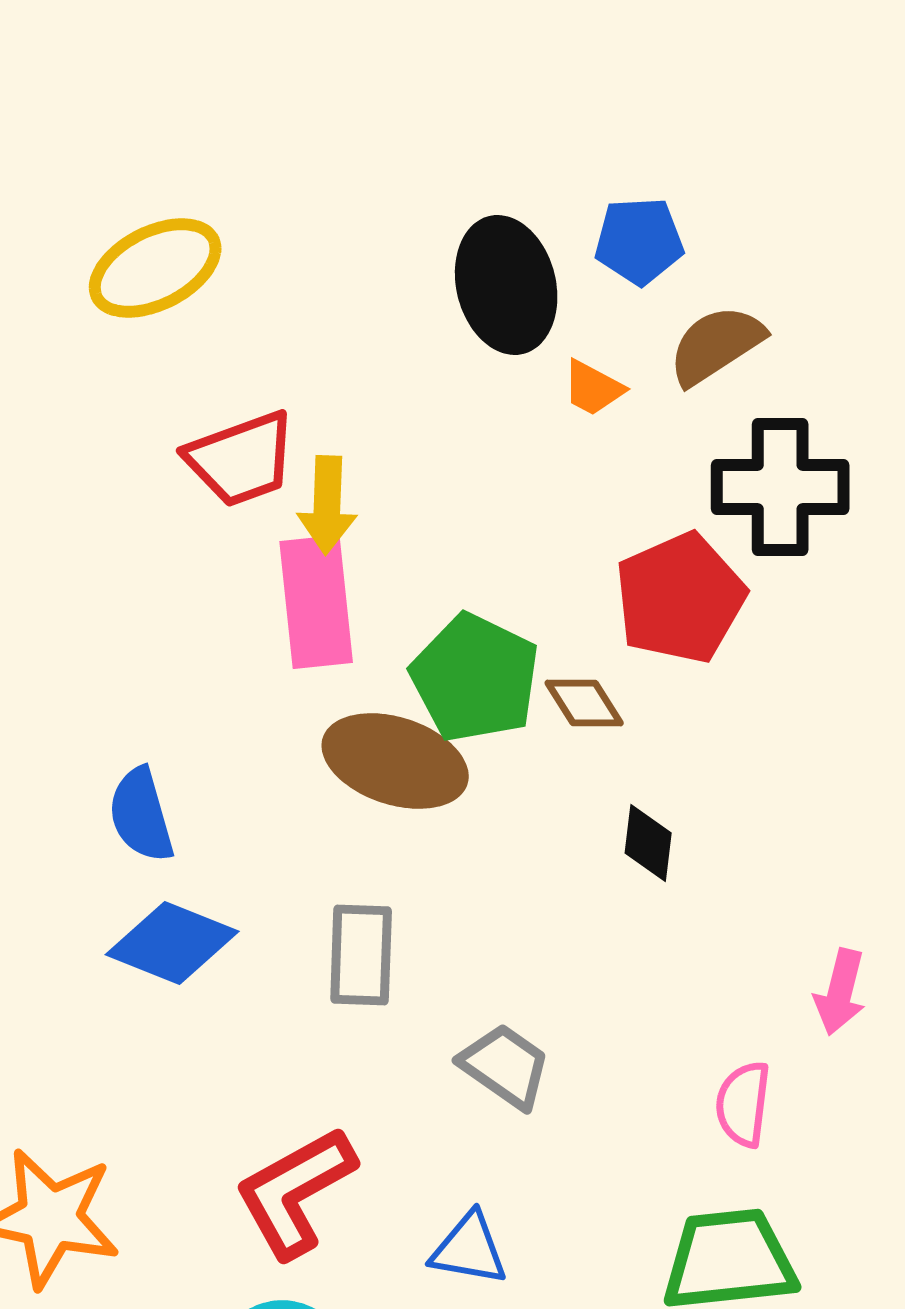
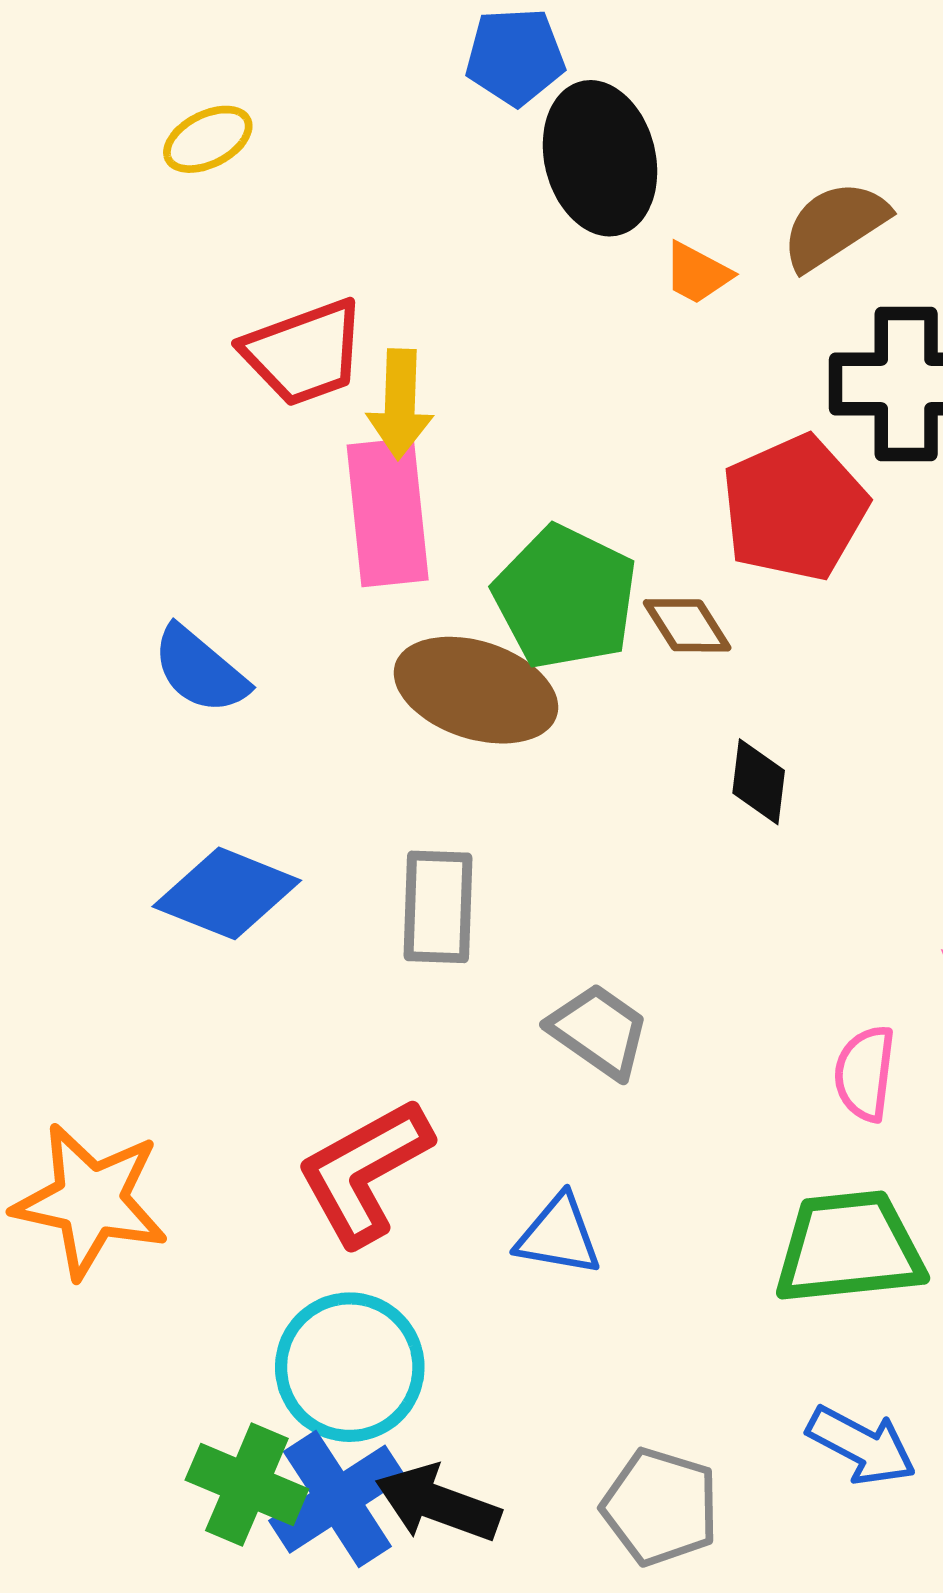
blue pentagon: (639, 241) -> (515, 57), moved
yellow ellipse: (155, 268) -> (208, 139), size x0.6
blue semicircle: (141, 815) -> (200, 670), moved, turned -34

